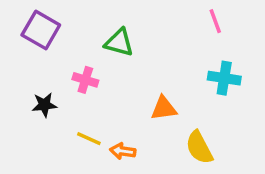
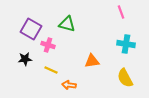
purple square: (41, 30) -> (31, 29), moved
yellow line: (89, 139) -> (51, 70), moved
yellow semicircle: (199, 148) -> (125, 78), moved

